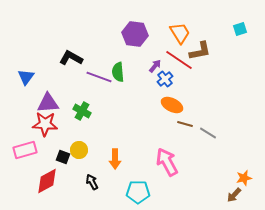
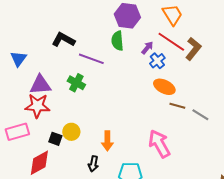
brown L-shape: (200, 51) -> (193, 49), moved, turned -40
green semicircle: (118, 72) -> (117, 41), moved
green cross: (82, 111) -> (76, 83), moved
black arrow: (92, 182) -> (93, 164), moved, turned -140

